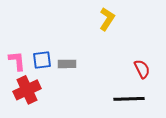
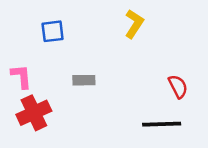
blue square: (42, 60) -> (53, 31), moved

